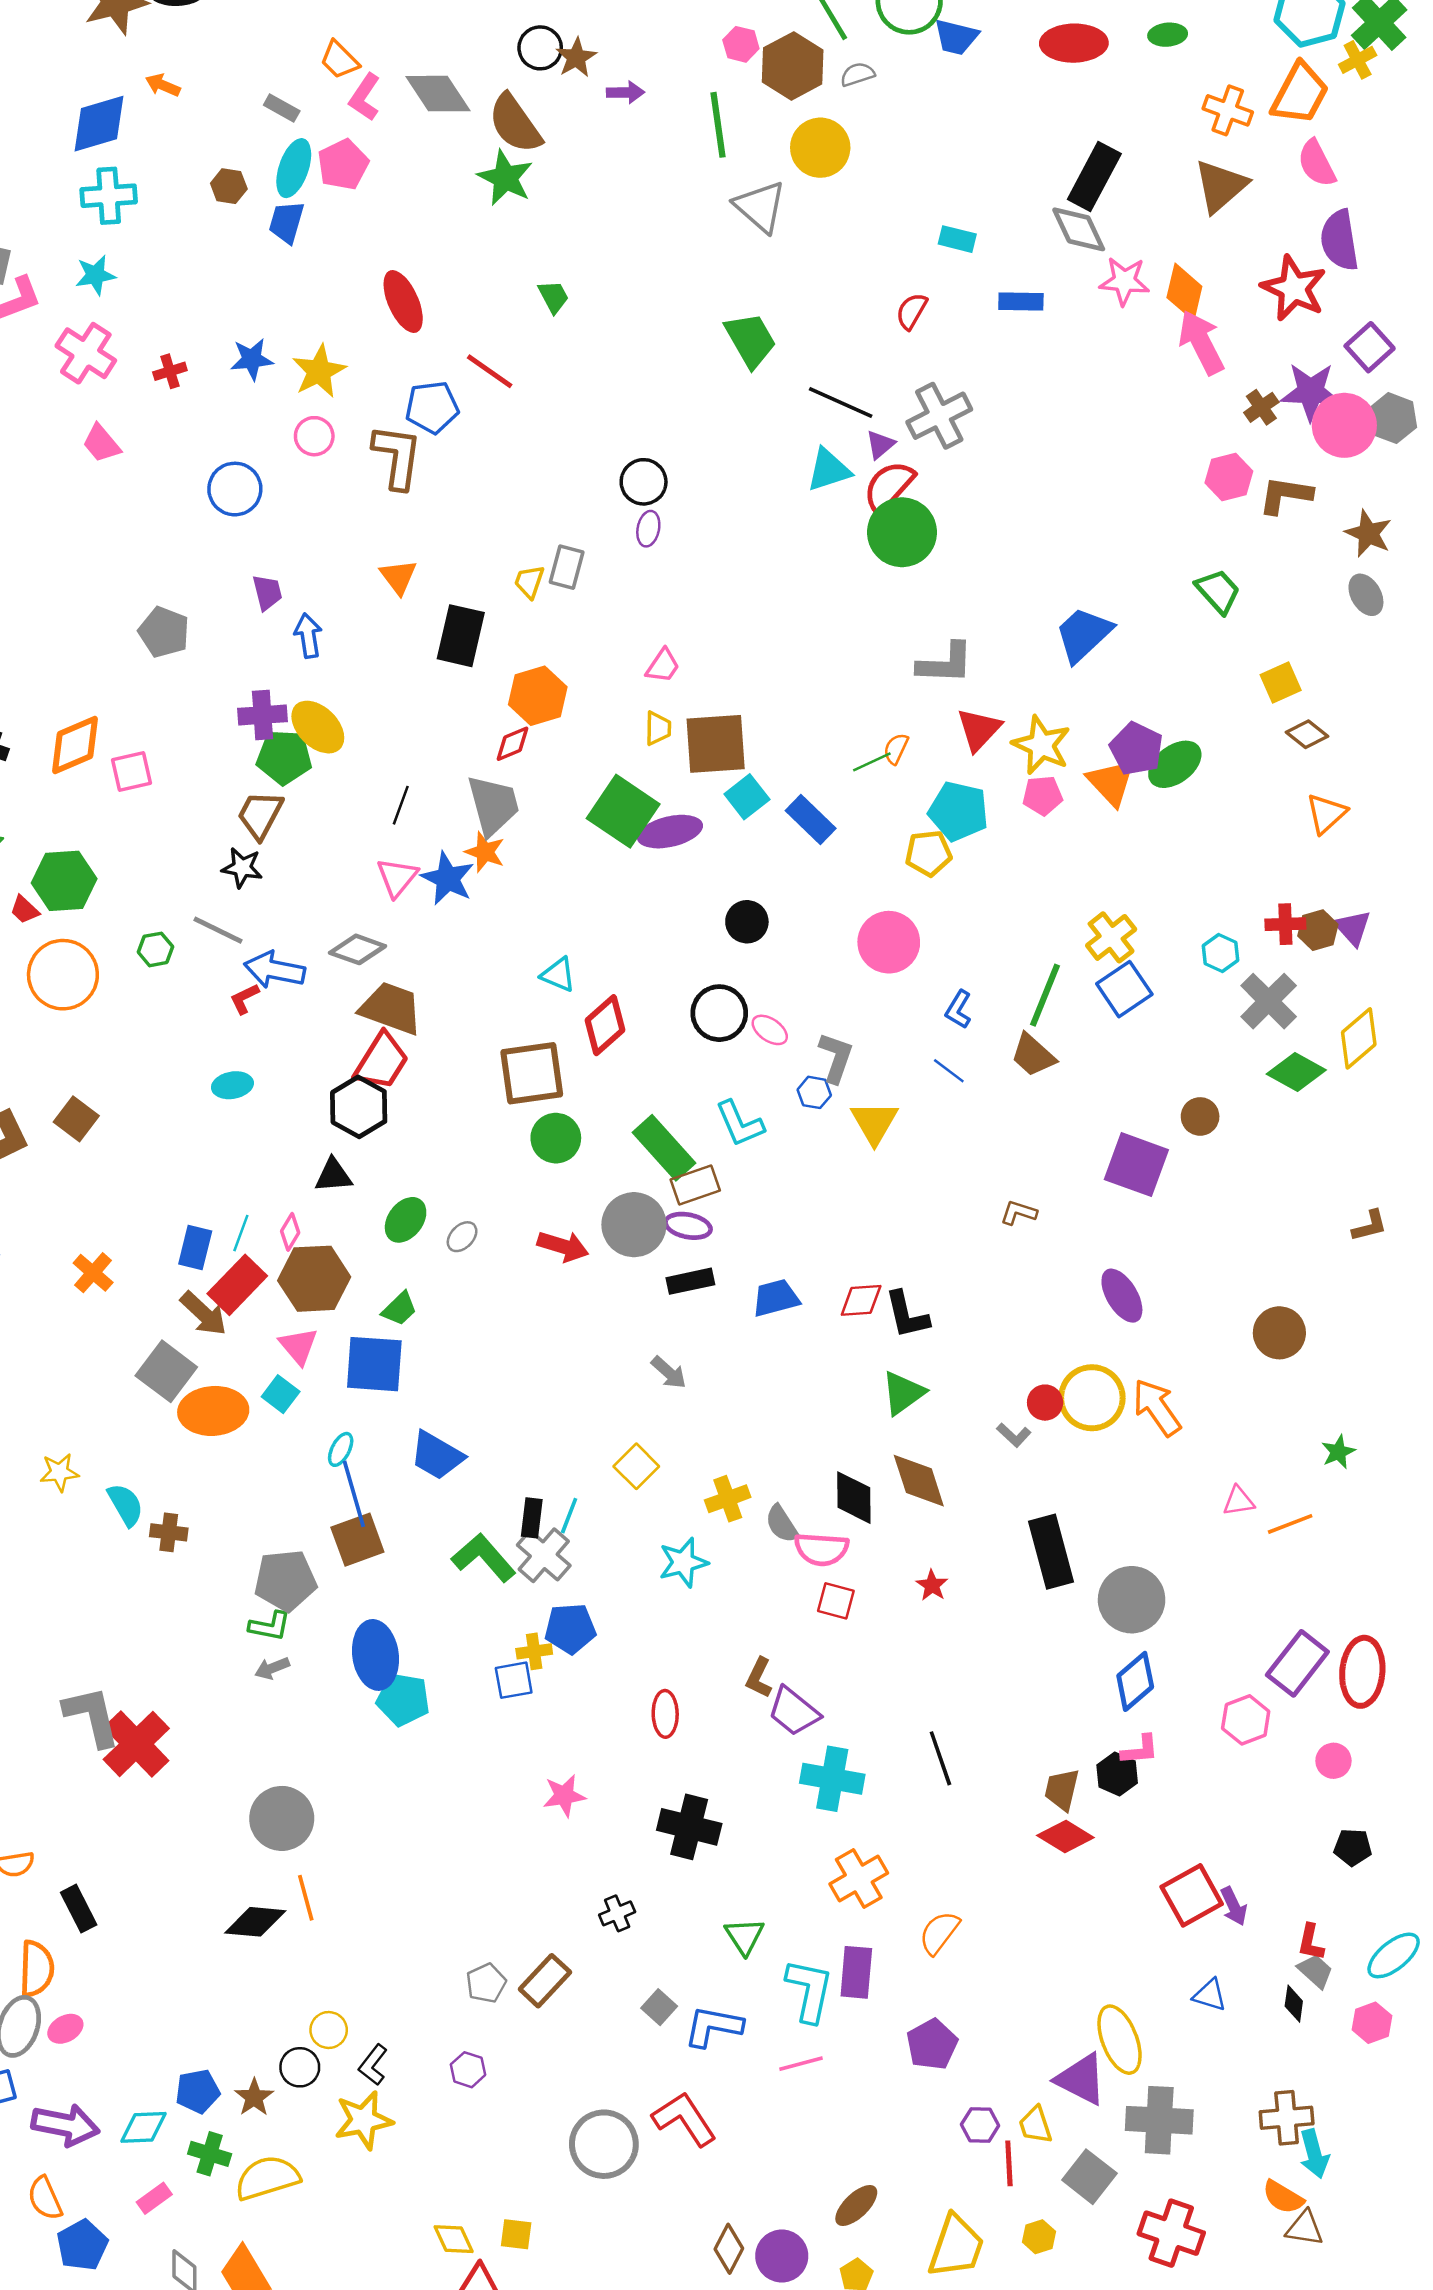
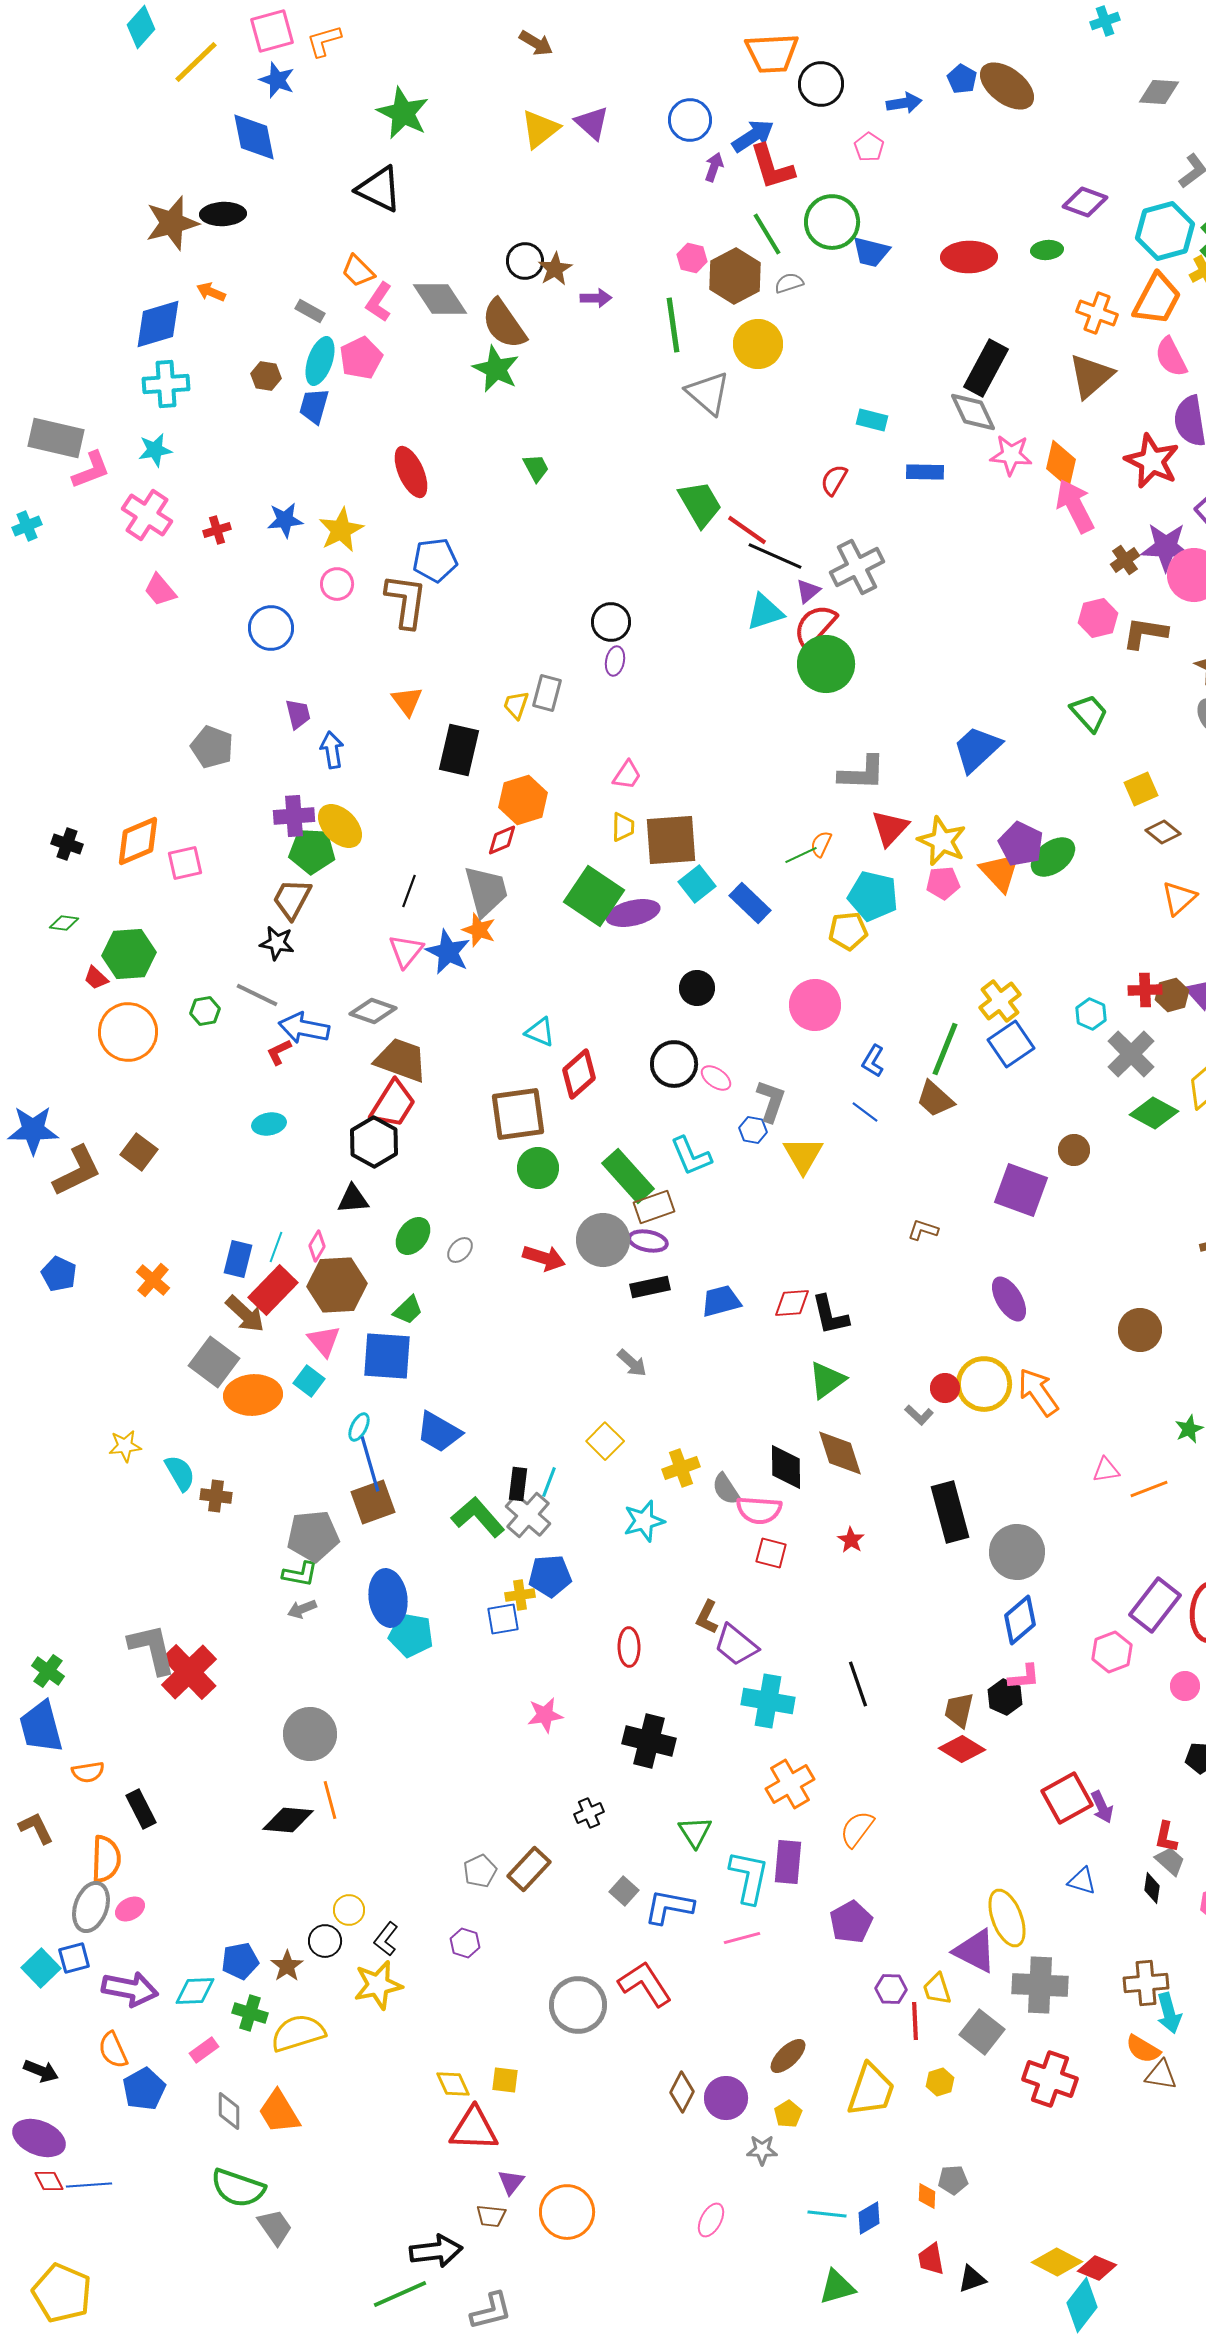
red line: (490, 371) -> (747, 530), moved

